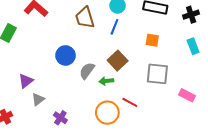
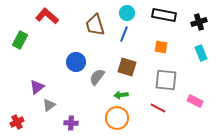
brown square: (118, 61) -> (127, 67), turned -30
green arrow: (106, 81) -> (121, 95), moved
red line: (130, 102) -> (158, 108), moved
purple cross: (60, 118) -> (71, 123), turned -32

